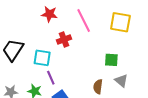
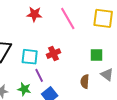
red cross: (64, 40) -> (54, 54), moved

